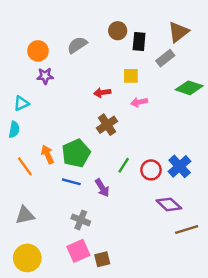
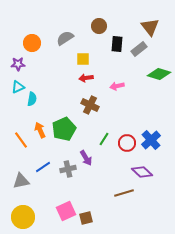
brown triangle: (178, 32) -> (150, 27), turned -30
black rectangle: (139, 41) -> (117, 44), moved
purple star: (45, 76) -> (18, 64), moved
yellow square: (131, 76) -> (83, 59), moved
brown cross: (107, 125) -> (90, 105), turned -30
cyan semicircle: (14, 129) -> (32, 99), moved
blue line: (71, 182) -> (43, 167), moved, turned -49
gray cross: (81, 220) -> (68, 169), moved, turned -35
brown line: (187, 229) -> (124, 193), moved

